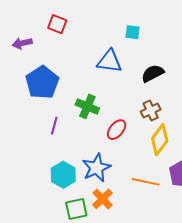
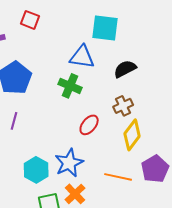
cyan square: (133, 32) -> (105, 28), size x1.8
green cross: (87, 106) -> (70, 86), moved
purple line: (54, 126) -> (14, 121), moved

